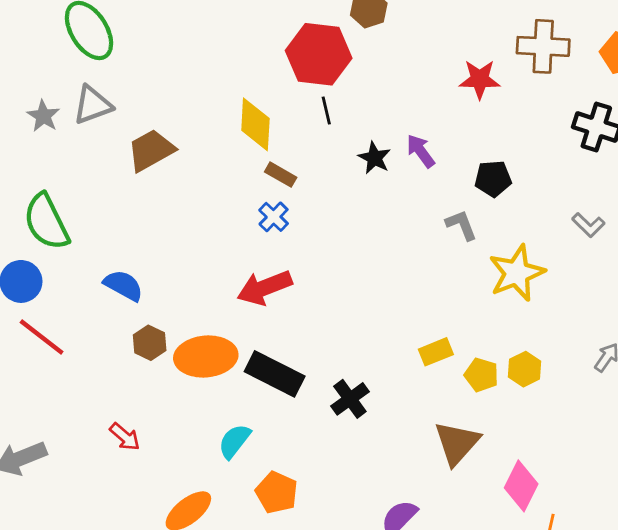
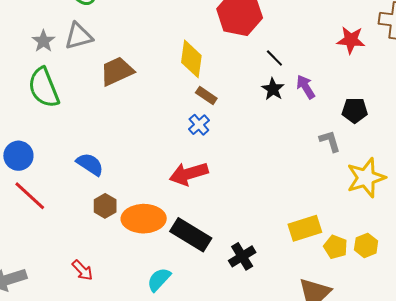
black line: (326, 110) -> (274, 58), moved, turned -36
green semicircle: (46, 222) -> (44, 88), moved
yellow rectangle: (436, 352) -> (305, 228), size x1.4

